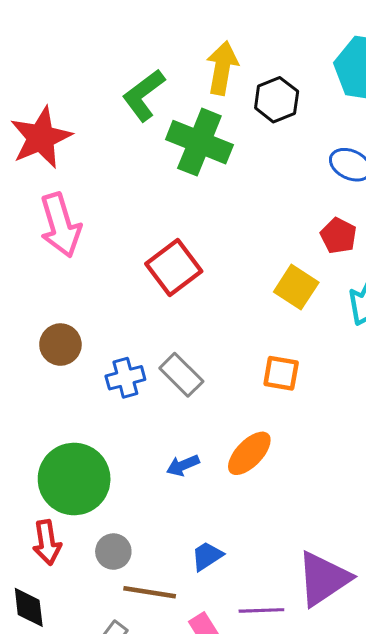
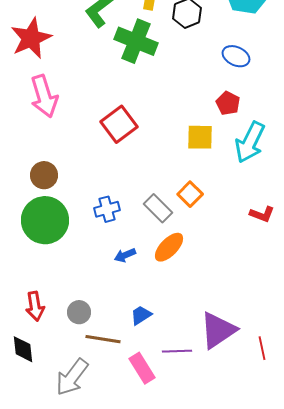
yellow square: (296, 287) -> (200, 137), turned -32
orange square: (281, 373) -> (190, 194), turned 35
gray rectangle: (181, 375) -> (158, 208), moved
blue cross: (125, 378) -> (107, 209), moved
green circle: (74, 479) -> (45, 220), moved

